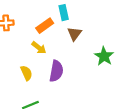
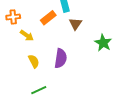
yellow arrow: (39, 48) -> (27, 35), moved

